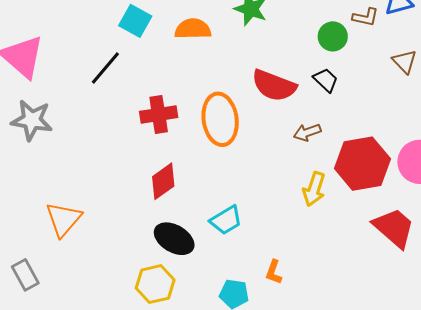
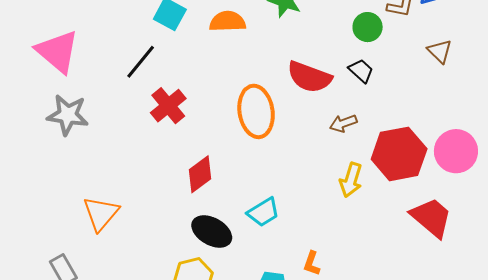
red cross: (159, 114) -> (168, 106), moved, turned -30

